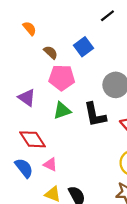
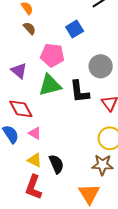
brown semicircle: (51, 52) -> (29, 28), moved
green triangle: (62, 111) -> (50, 85), size x1.4

